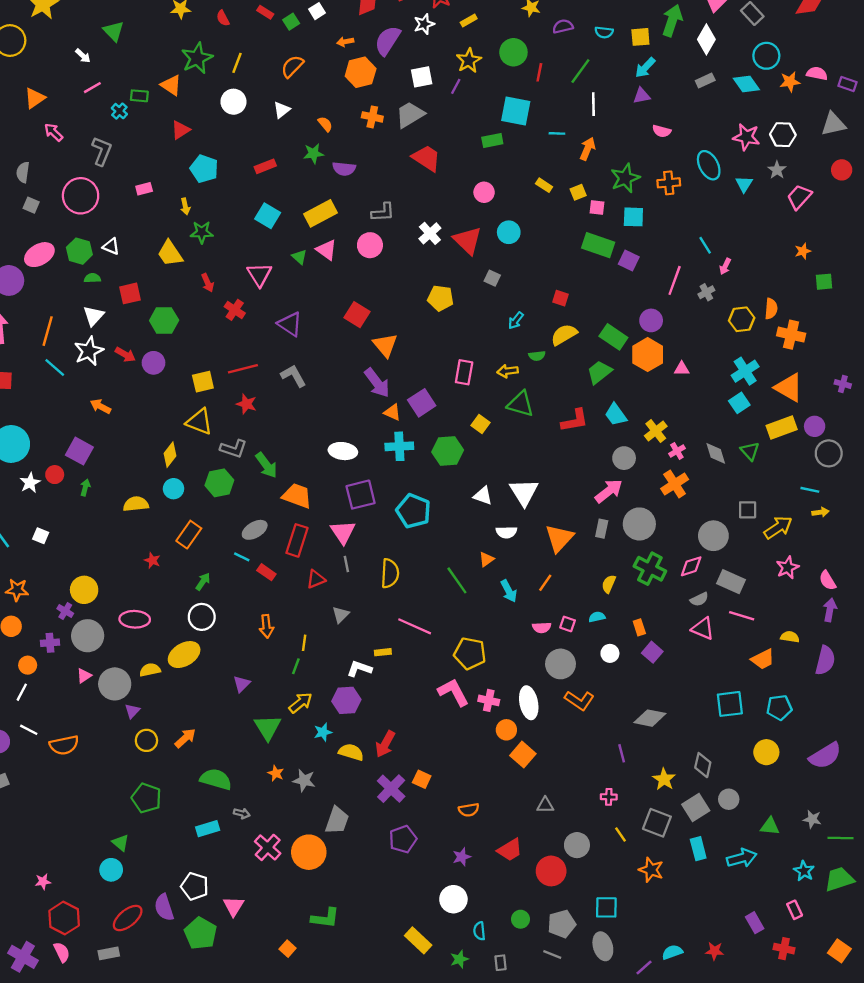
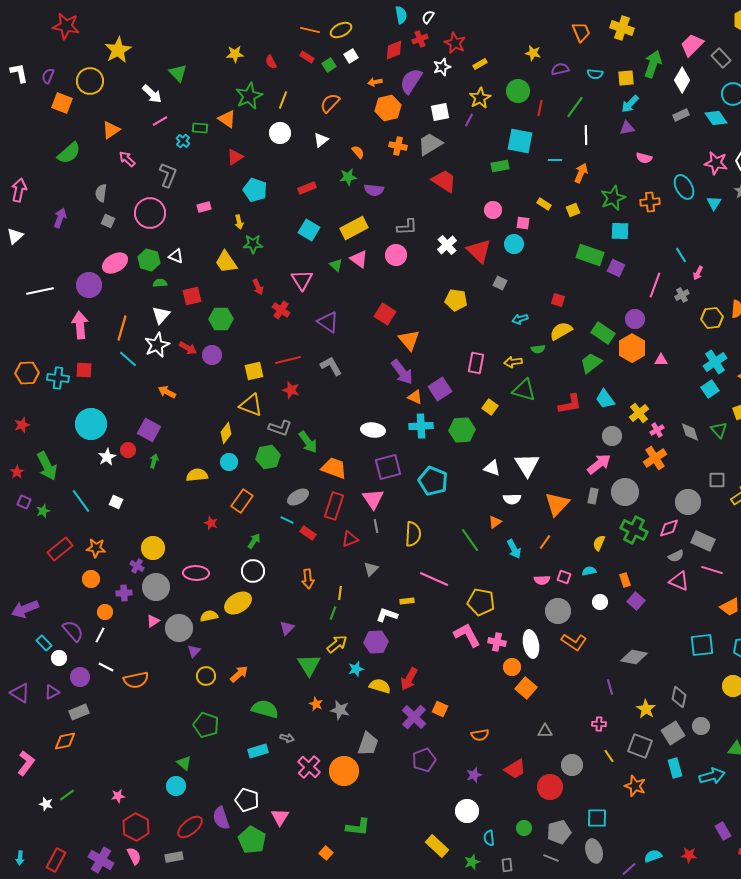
white arrow: (83, 56) -> (152, 94), size x1.5
pink square: (597, 208) -> (523, 223), moved
cyan arrow: (516, 320) -> (520, 319), turned 35

